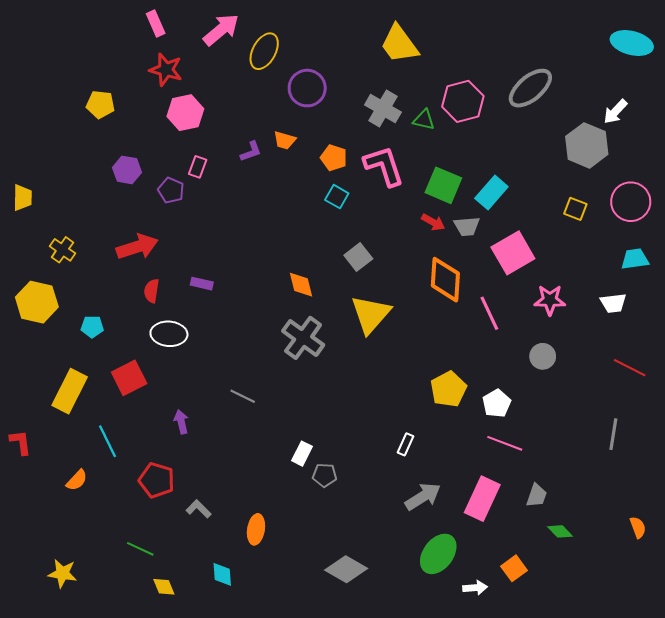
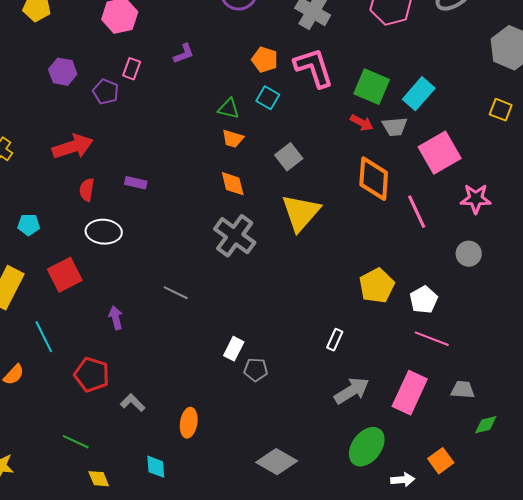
green triangle: (424, 120) -> (229, 109), moved
orange trapezoid: (285, 140) -> (233, 139), moved
gray trapezoid: (537, 496) -> (463, 390), turned -105
green diamond: (560, 531) -> (486, 425), turned -60

